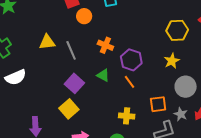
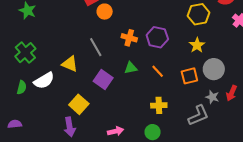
yellow triangle: (47, 42) -> (70, 64), moved, turned 36
purple hexagon: (131, 60) -> (157, 37), moved
green triangle: (103, 75) -> (131, 68), turned -32
orange square: (158, 104) -> (189, 76), moved
yellow square: (69, 109) -> (79, 104), moved

